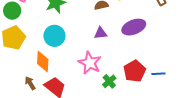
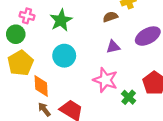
orange diamond: (43, 62) -> (41, 86), moved

